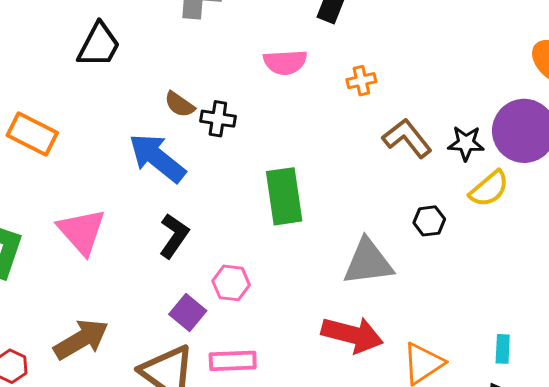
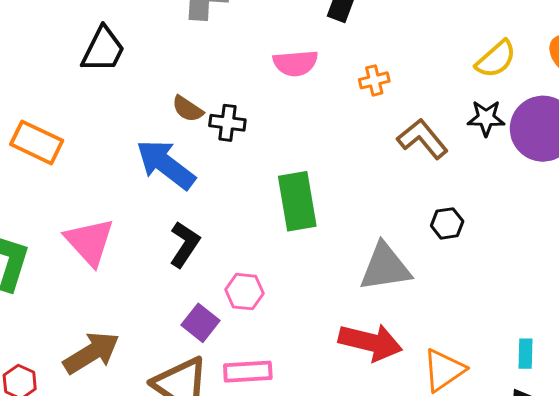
black star: (466, 143) -> (486, 118), moved
yellow semicircle: (489, 189) -> (496, 59), moved

